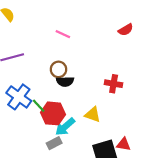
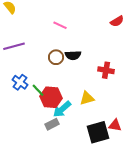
black semicircle: (65, 82) -> (73, 55), moved
blue cross: (19, 97) -> (20, 82), size x0.7
yellow triangle: (93, 115) -> (87, 98), turned -35

